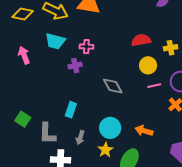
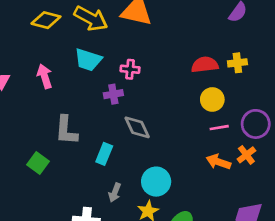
yellow cross: (171, 48) -> (237, 63), moved
gray diamond: (113, 86) -> (137, 127), moved
orange arrow: (144, 131) -> (218, 162), moved
gray L-shape: (47, 134) -> (66, 130), moved

